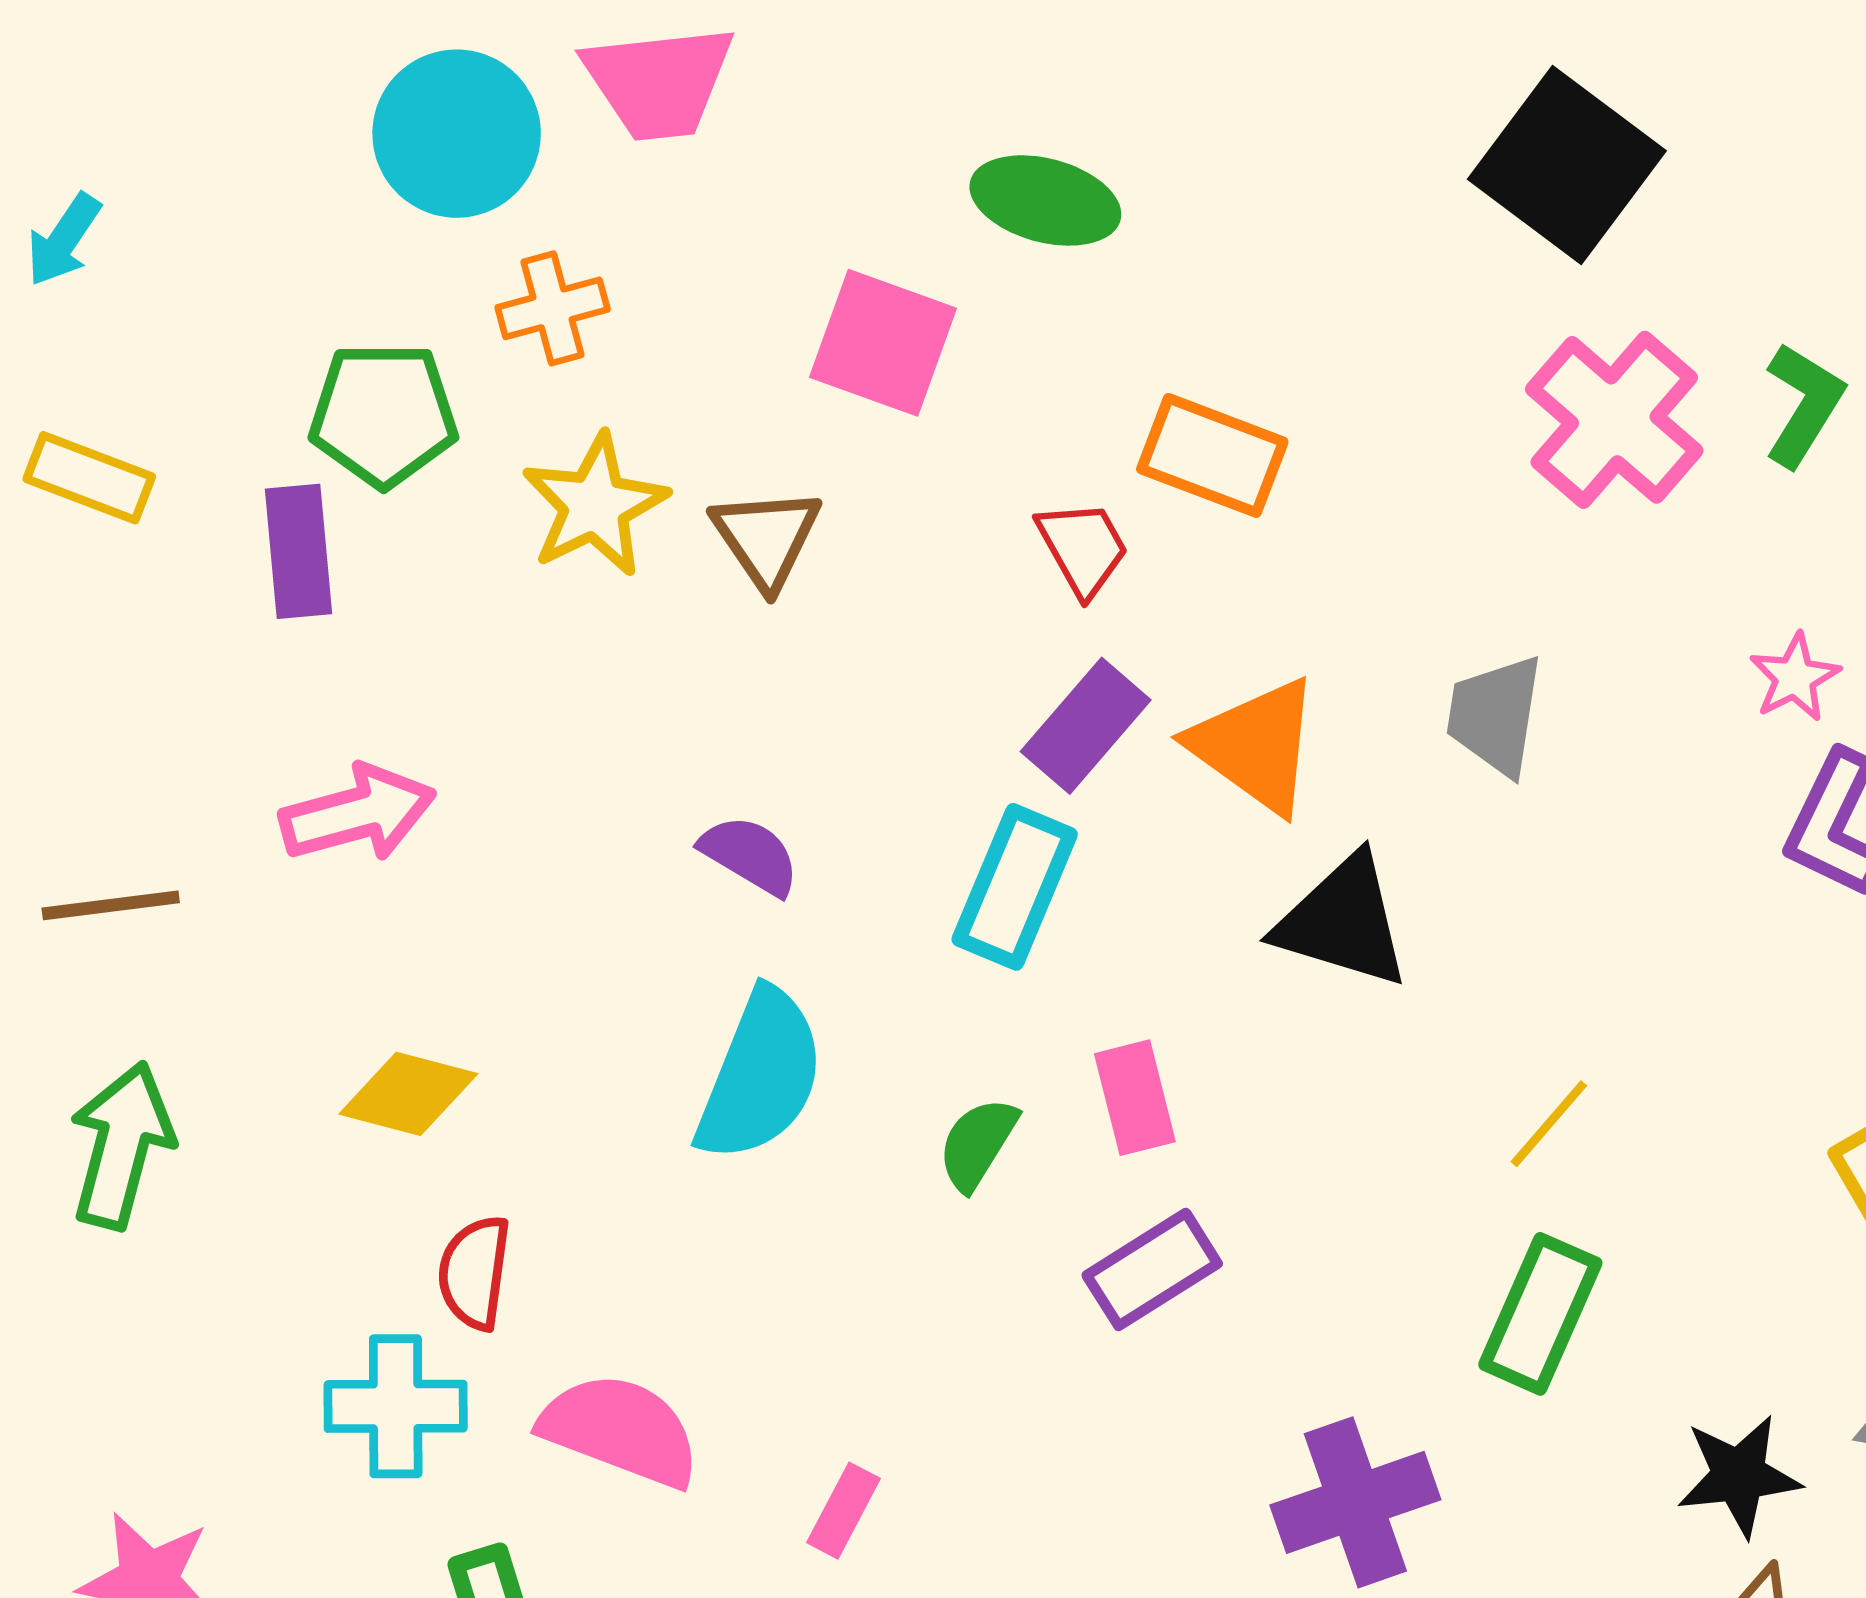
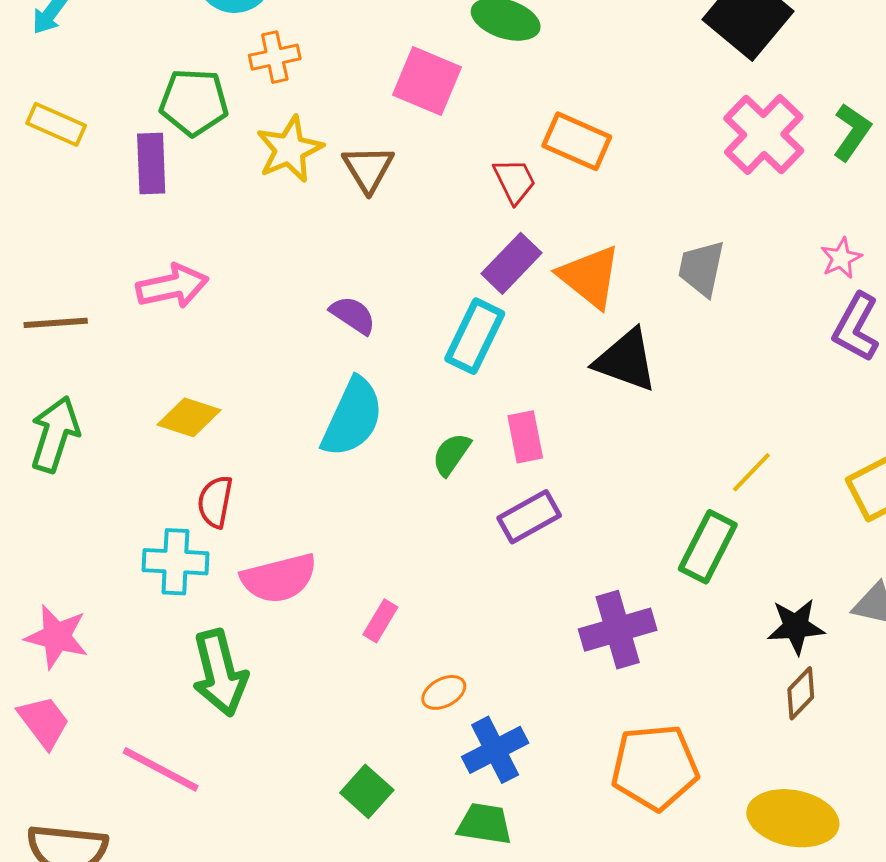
yellow line: (1549, 1124) -> (751, 472), moved
pink semicircle: (620, 1430) -> (279, 578), turned 142

